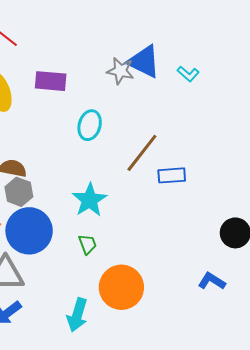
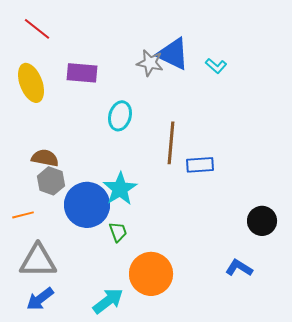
brown line: (142, 153) -> (171, 143), turned -33
blue circle: (29, 231) -> (87, 205), moved
cyan arrow: (77, 315) -> (108, 301), turned -144

